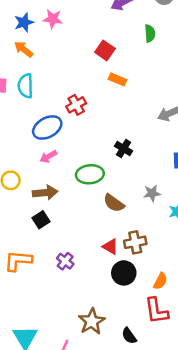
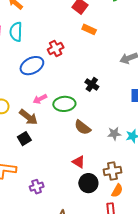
pink arrow: (48, 157) -> (40, 99), moved
brown arrow: (45, 193) -> (28, 117), turned 42
gray star: (152, 193) -> (114, 134), moved
brown cross: (135, 242) -> (112, 171), moved
purple cross: (65, 261) -> (37, 187), moved, turned 32

